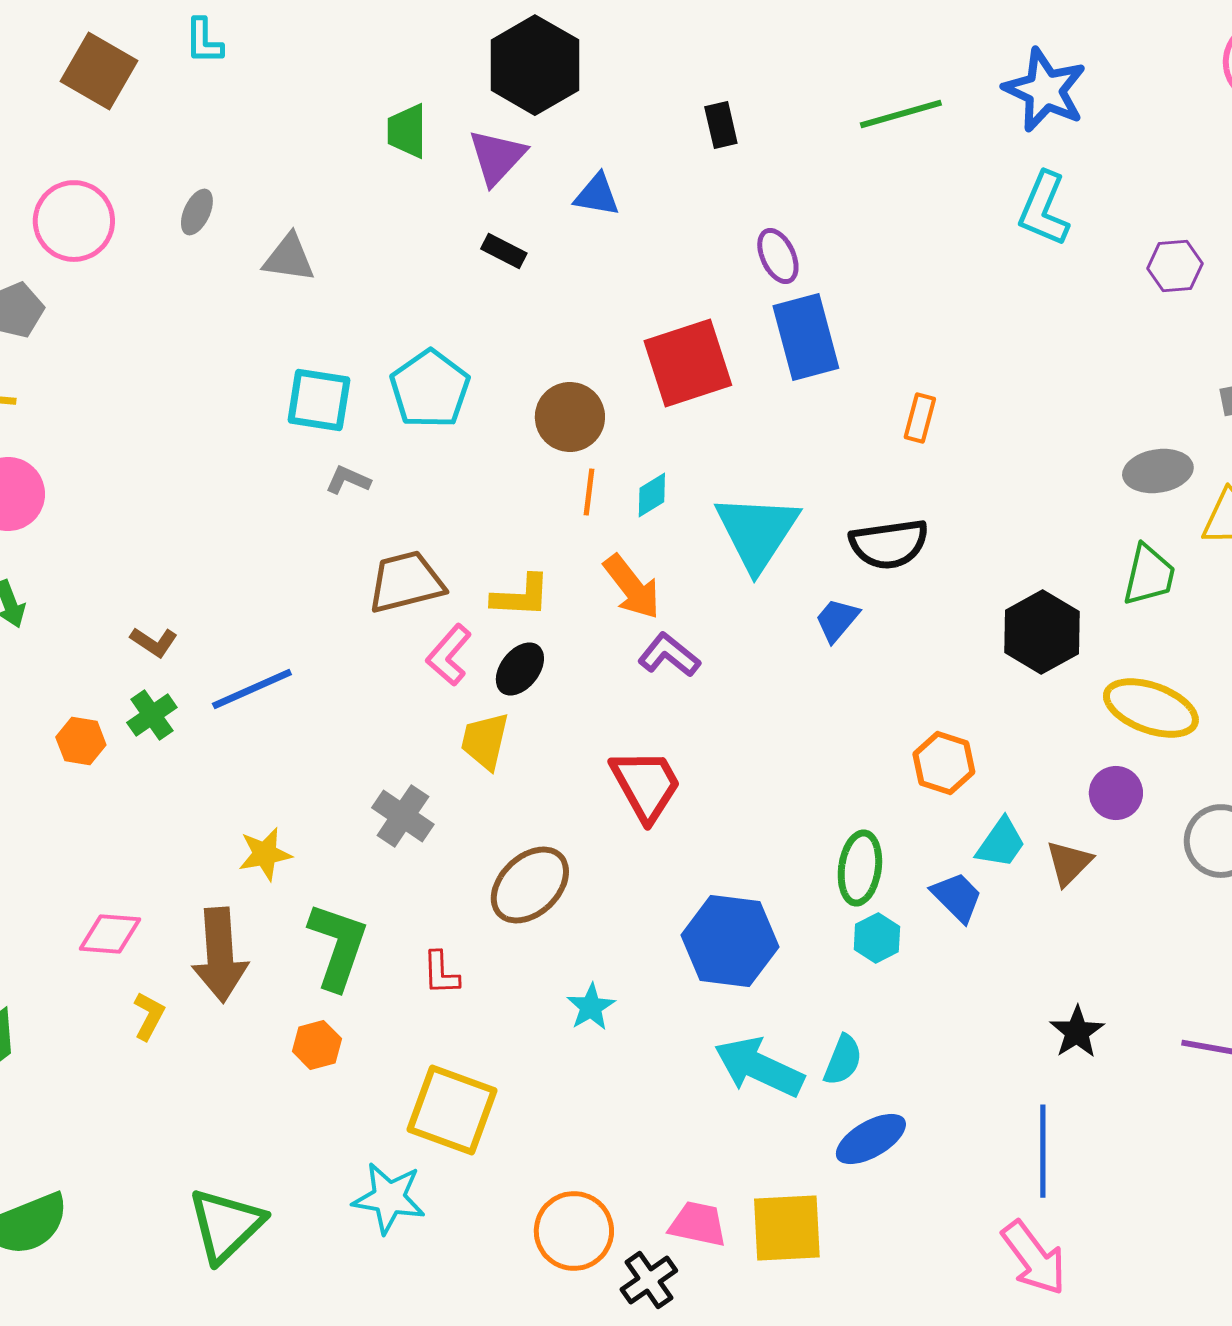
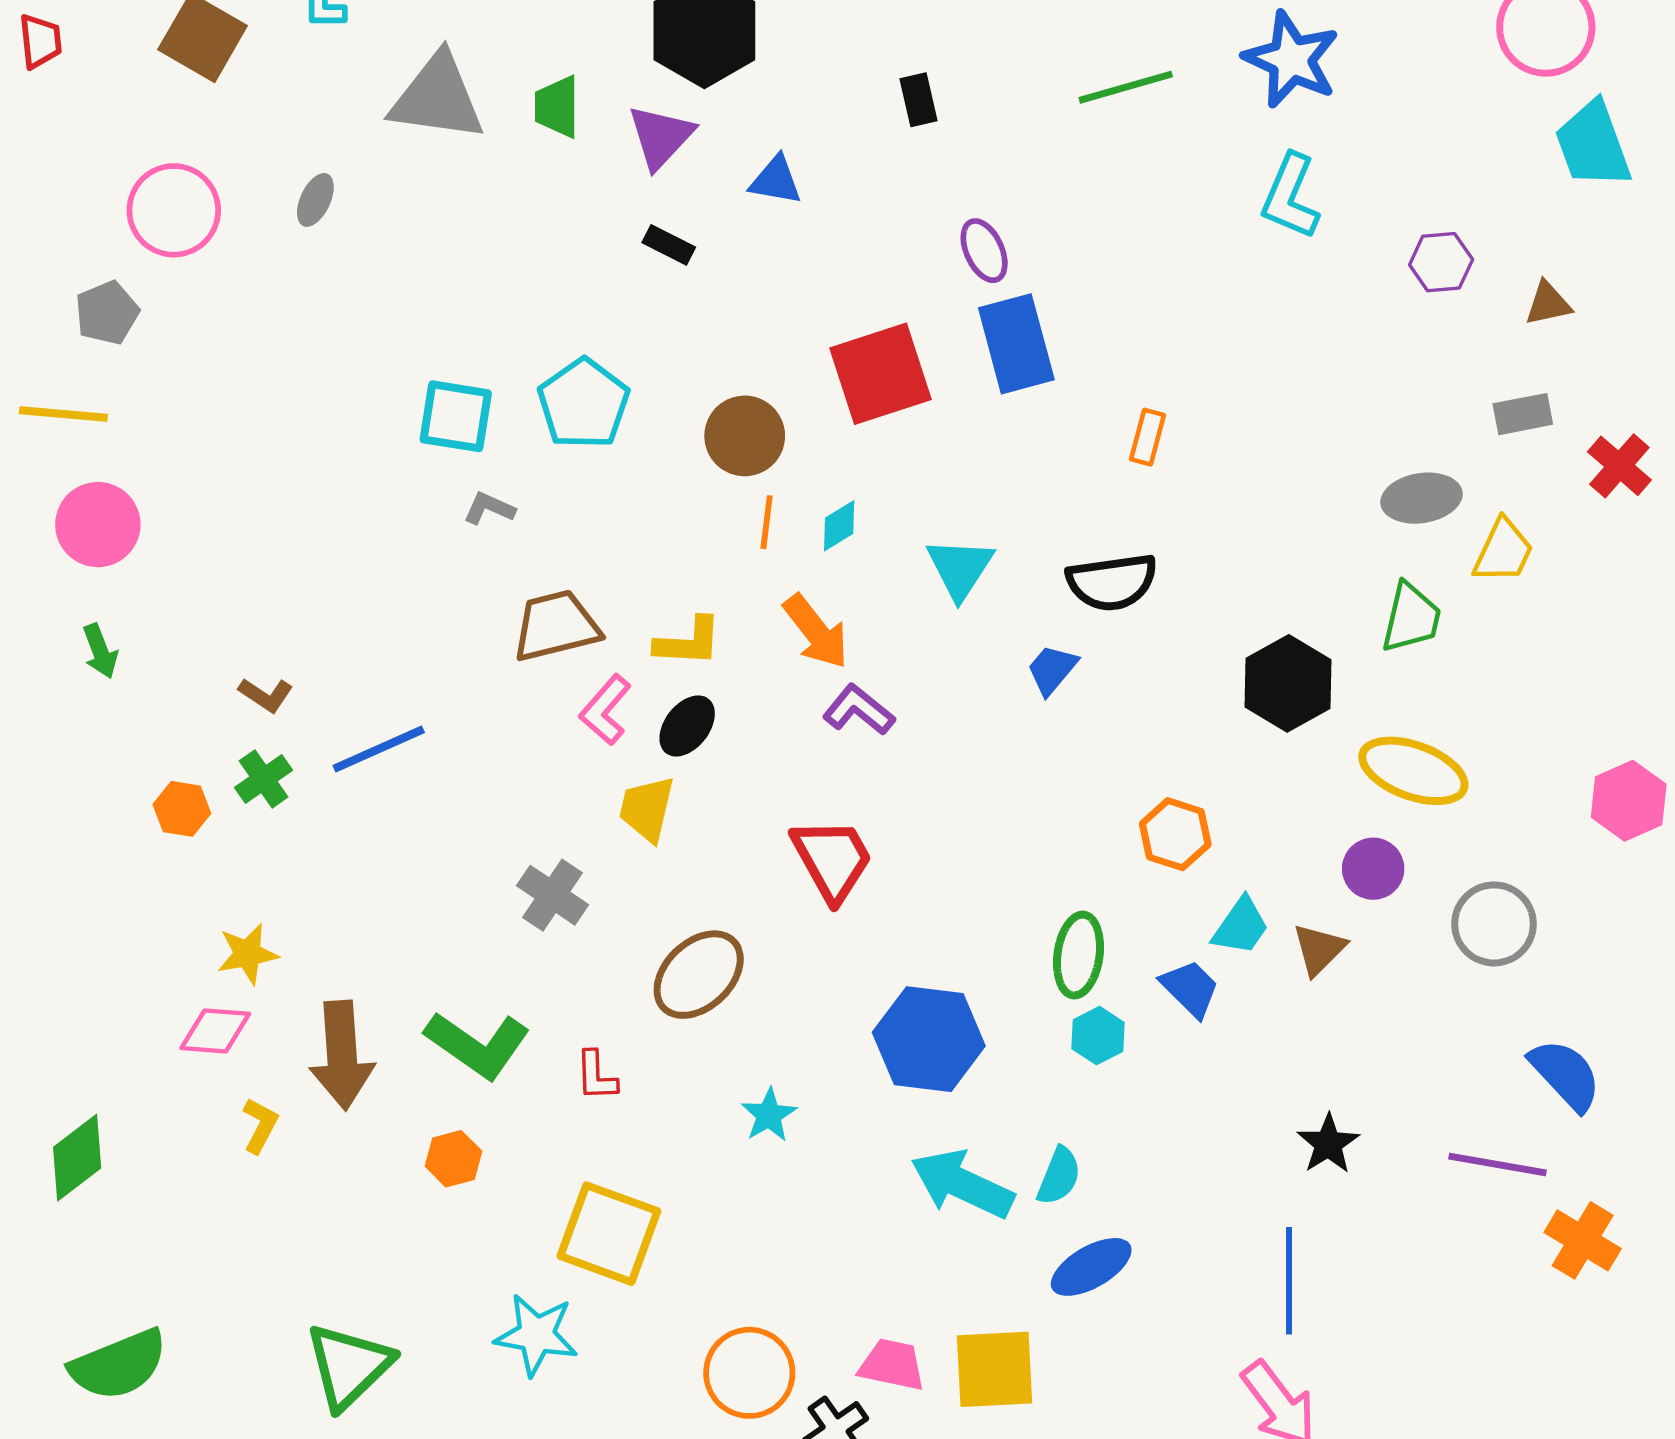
gray triangle: (289, 258) -> (437, 98), moved, size x1.6
cyan triangle: (757, 532) -> (960, 568), size x0.7
yellow star: (265, 854) -> (247, 954), moved
green L-shape: (338, 946) -> (478, 1045), turned 106

